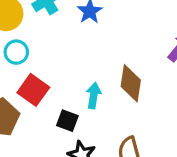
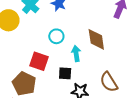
cyan circle: (16, 52) -> (56, 36), moved

